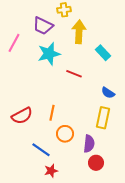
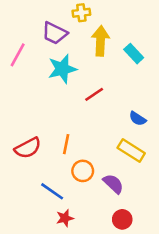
cyan rectangle: (103, 53) -> (134, 54), moved
red line: (74, 74) -> (94, 94), turned -56
yellow rectangle: (103, 118) -> (131, 151), turned -70
purple semicircle: (89, 144) -> (113, 184), turned -54
red circle: (96, 163) -> (122, 219), moved

